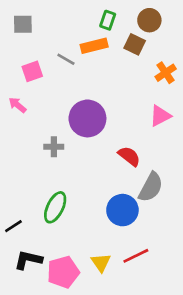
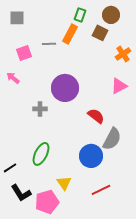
orange rectangle: (94, 46) -> (70, 34), turned -48
gray line: (66, 59) -> (49, 44), turned -32
black L-shape: (28, 260) -> (21, 193), turned -135
yellow triangle: (101, 263) -> (64, 183), moved

